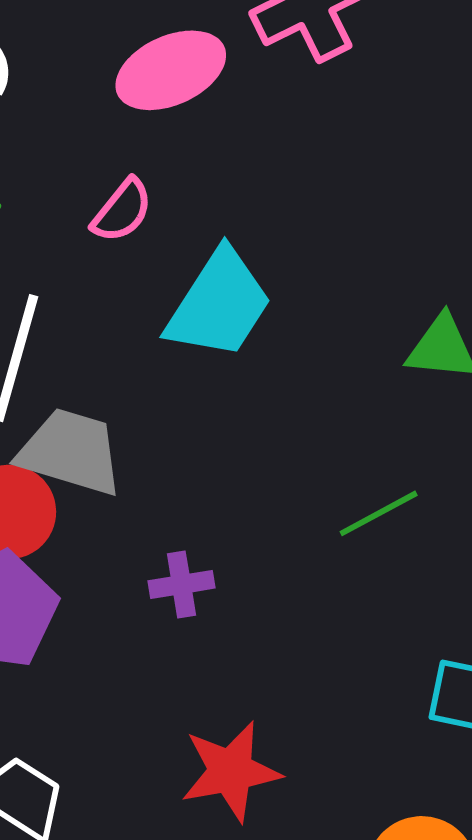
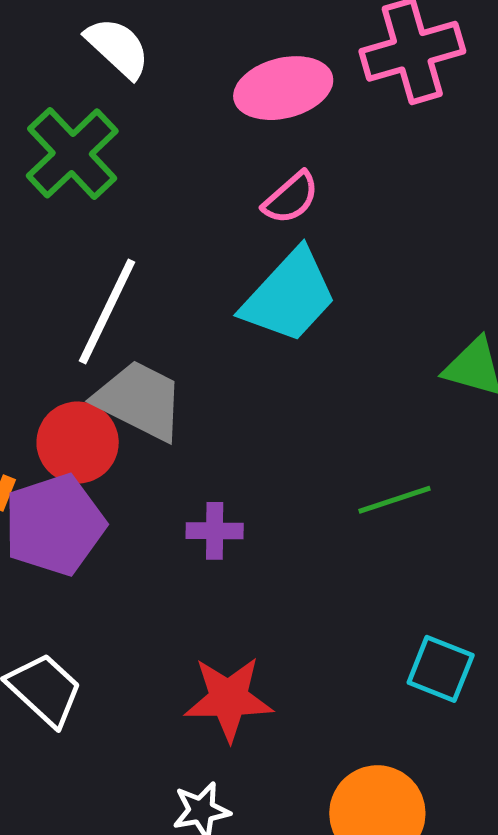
pink semicircle: (122, 211) -> (291, 198), moved

